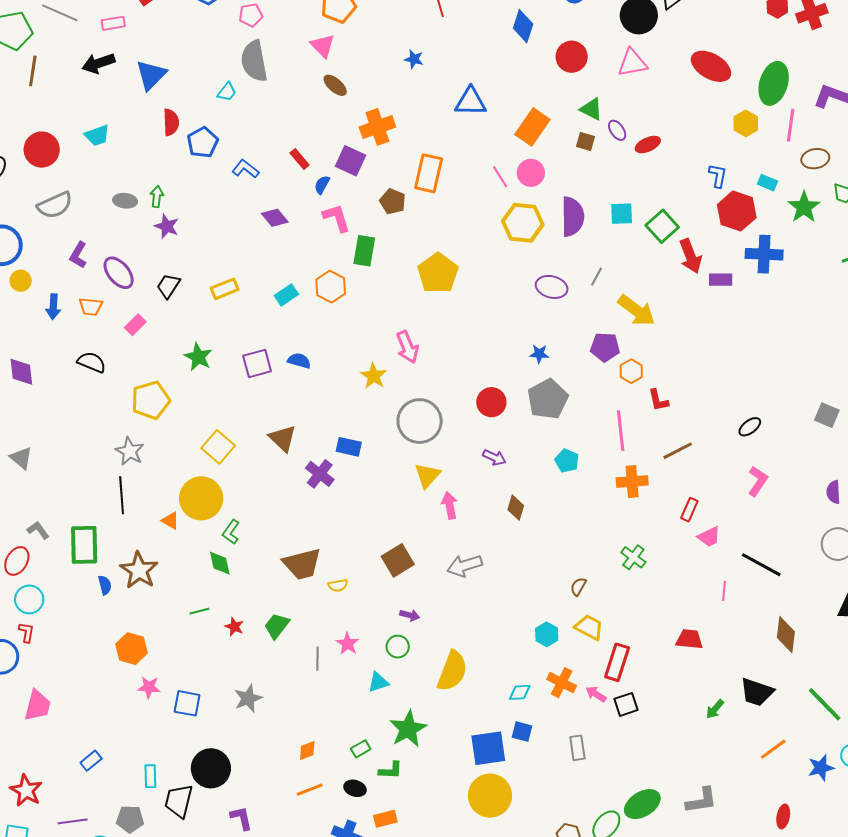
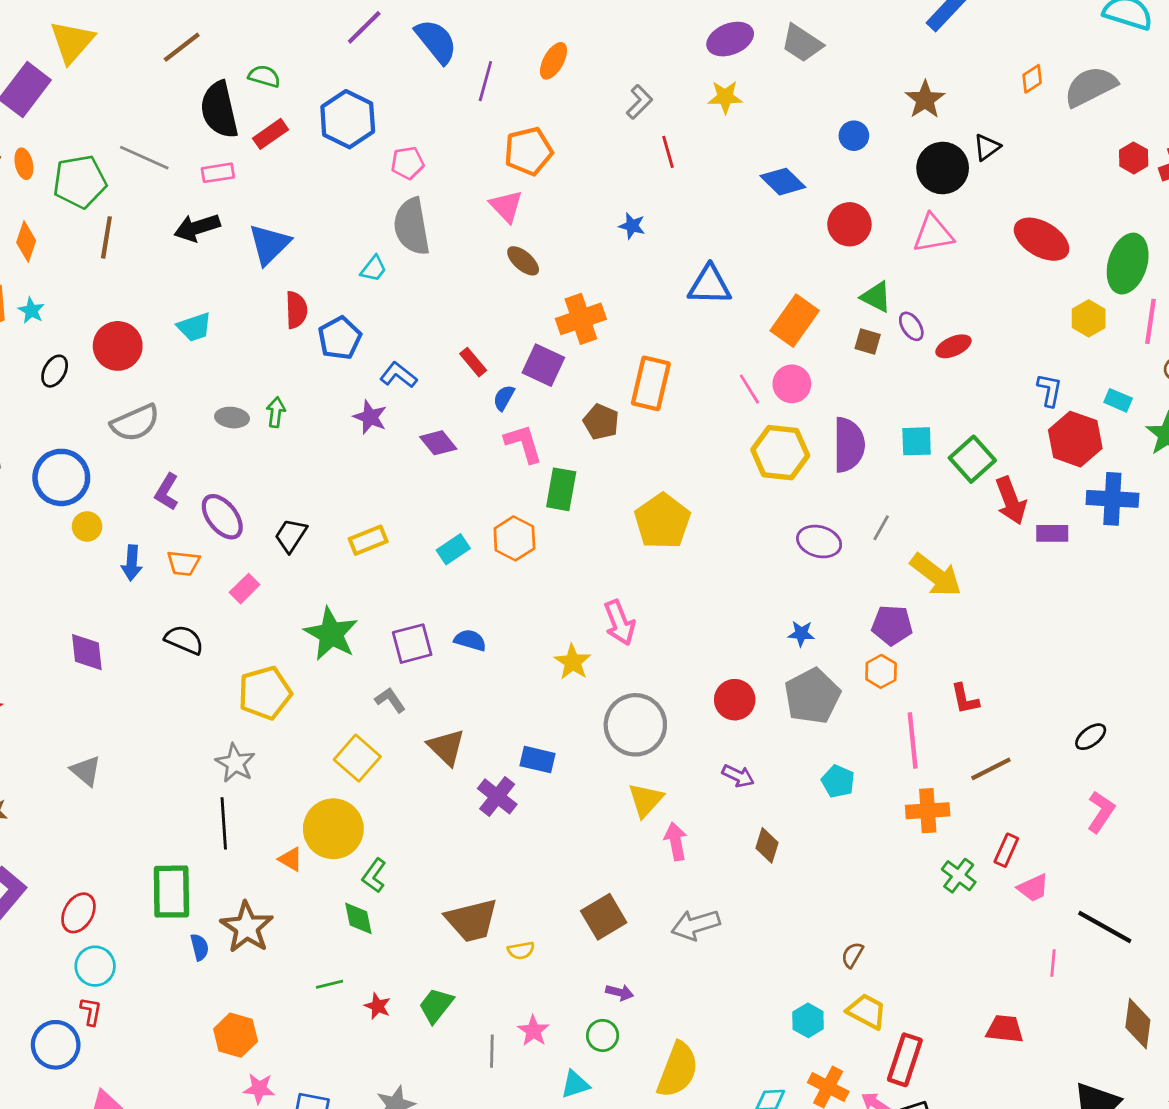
blue diamond: (523, 26) -> (783, 182), turned -64
purple star: (167, 226) -> (370, 417), moved
green star: (198, 357) -> (331, 634), size x1.4
orange hexagon: (631, 371) -> (881, 671), moved
gray L-shape: (38, 530) -> (390, 700), moved
green cross: (633, 557) -> (959, 876), moved

